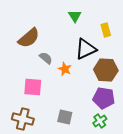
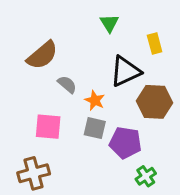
purple pentagon: (104, 98) -> (125, 143), moved
gray square: (65, 117) -> (95, 128), moved
brown cross: (23, 119) -> (34, 173), turned -30

